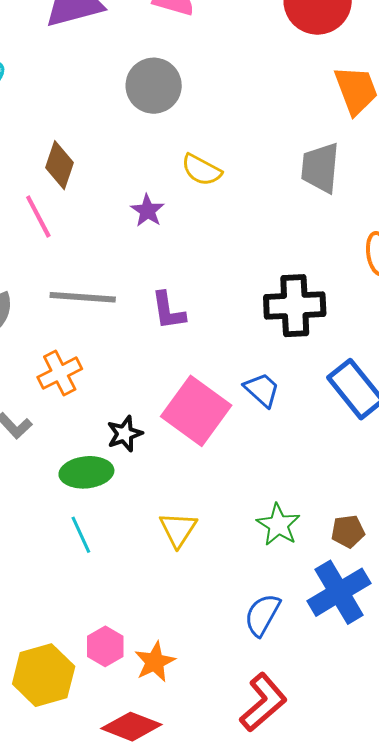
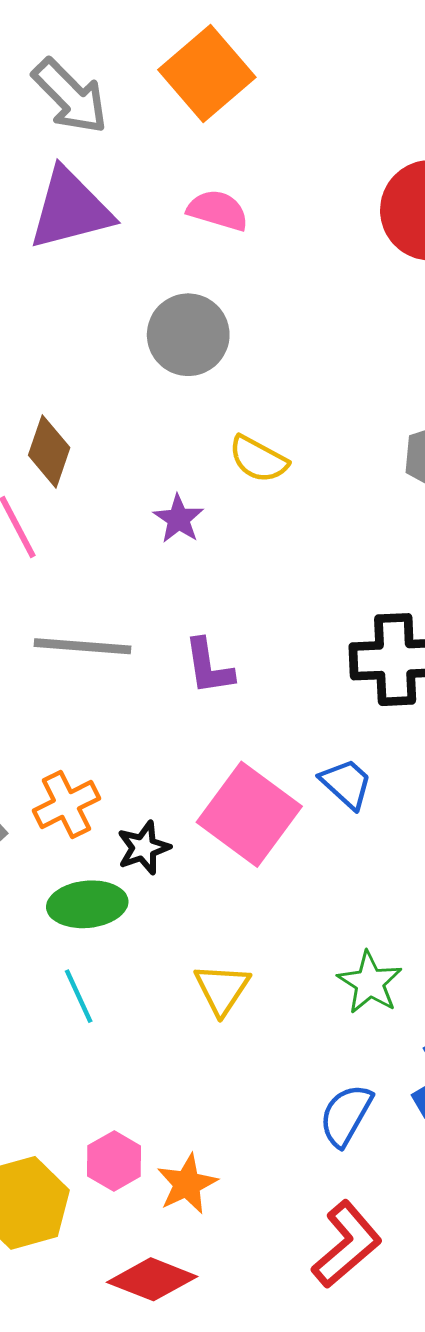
orange cross: (60, 373) -> (66, 805), moved

